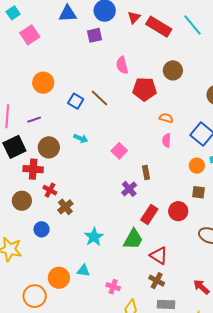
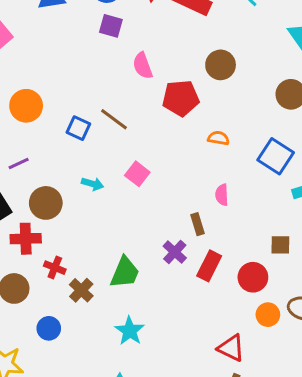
purple square: (95, 35) -> (111, 26), moved, turned 35
pink semicircle: (167, 140) -> (222, 195), moved
pink square: (119, 151) -> (137, 174), moved
orange circle: (197, 166) -> (268, 315), moved
red rectangle: (149, 215) -> (209, 266), moved
green trapezoid: (133, 239) -> (125, 273), moved

